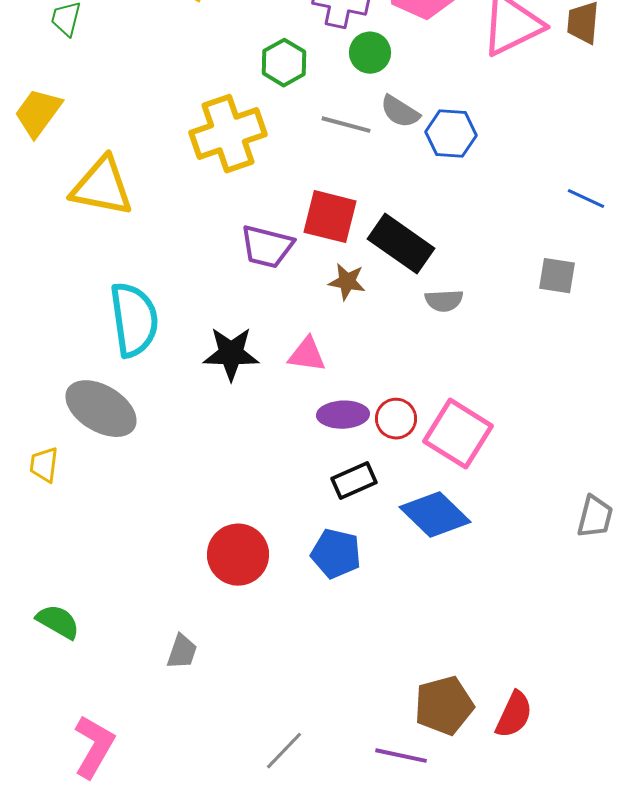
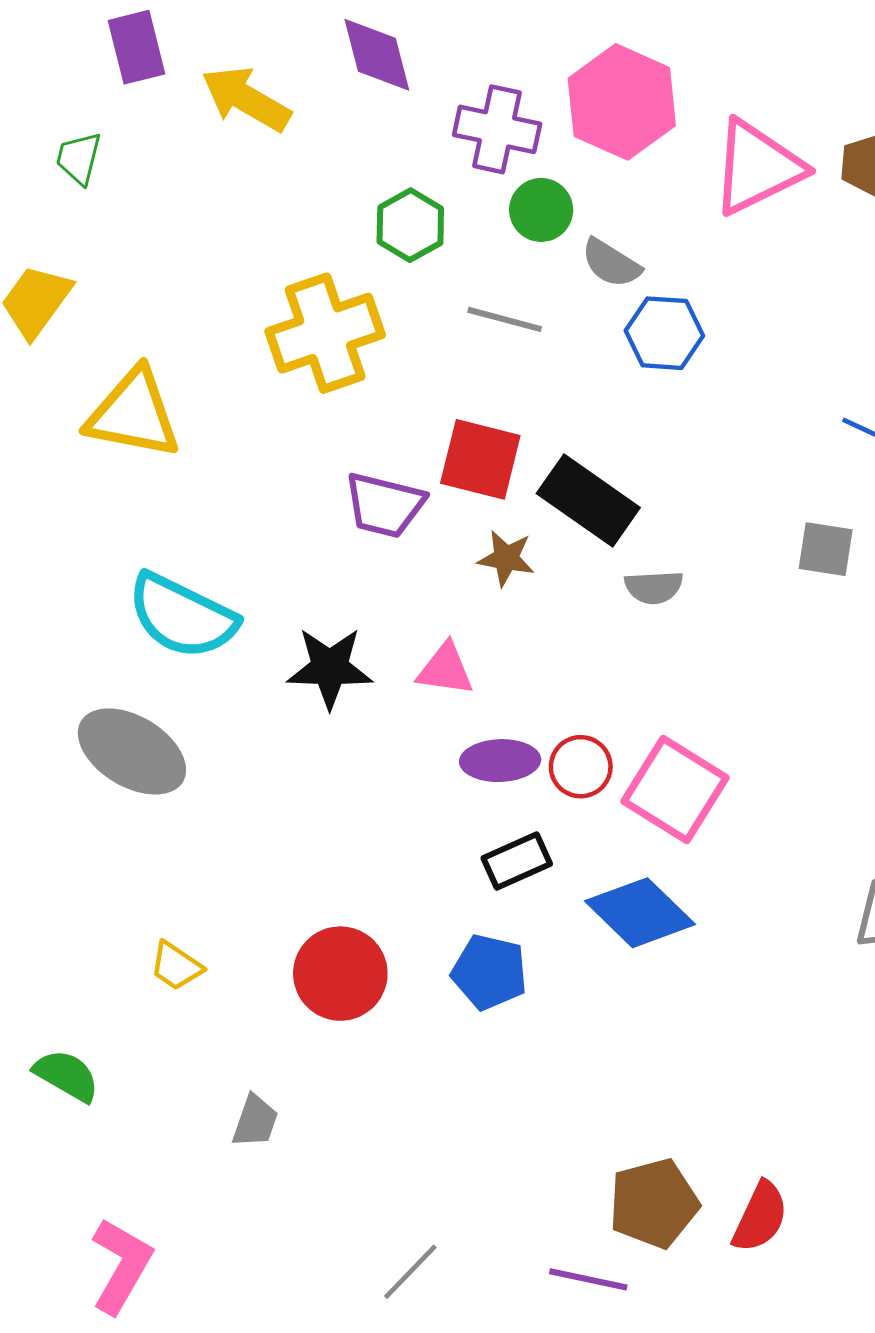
gray semicircle: (400, 112) -> (611, 263), moved
cyan semicircle: (134, 320) -> (182, 616), turned 124
yellow trapezoid: (44, 465) -> (176, 966), moved, turned -63

